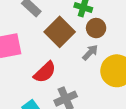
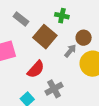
brown circle: (96, 28) -> (84, 38), moved

